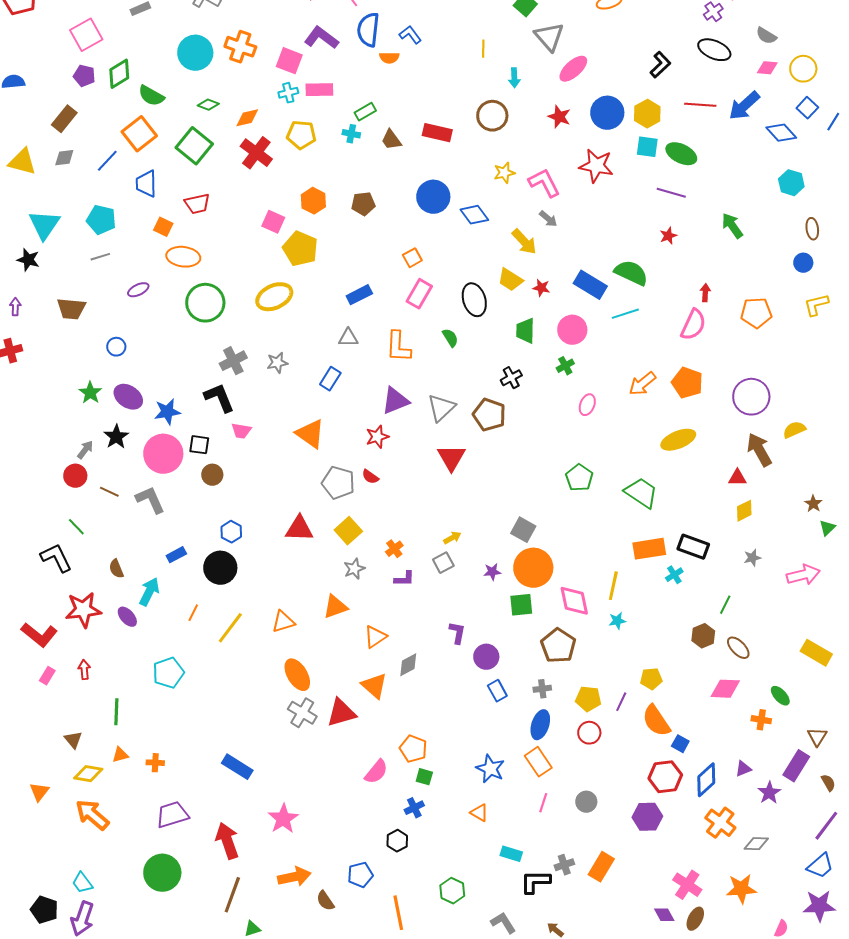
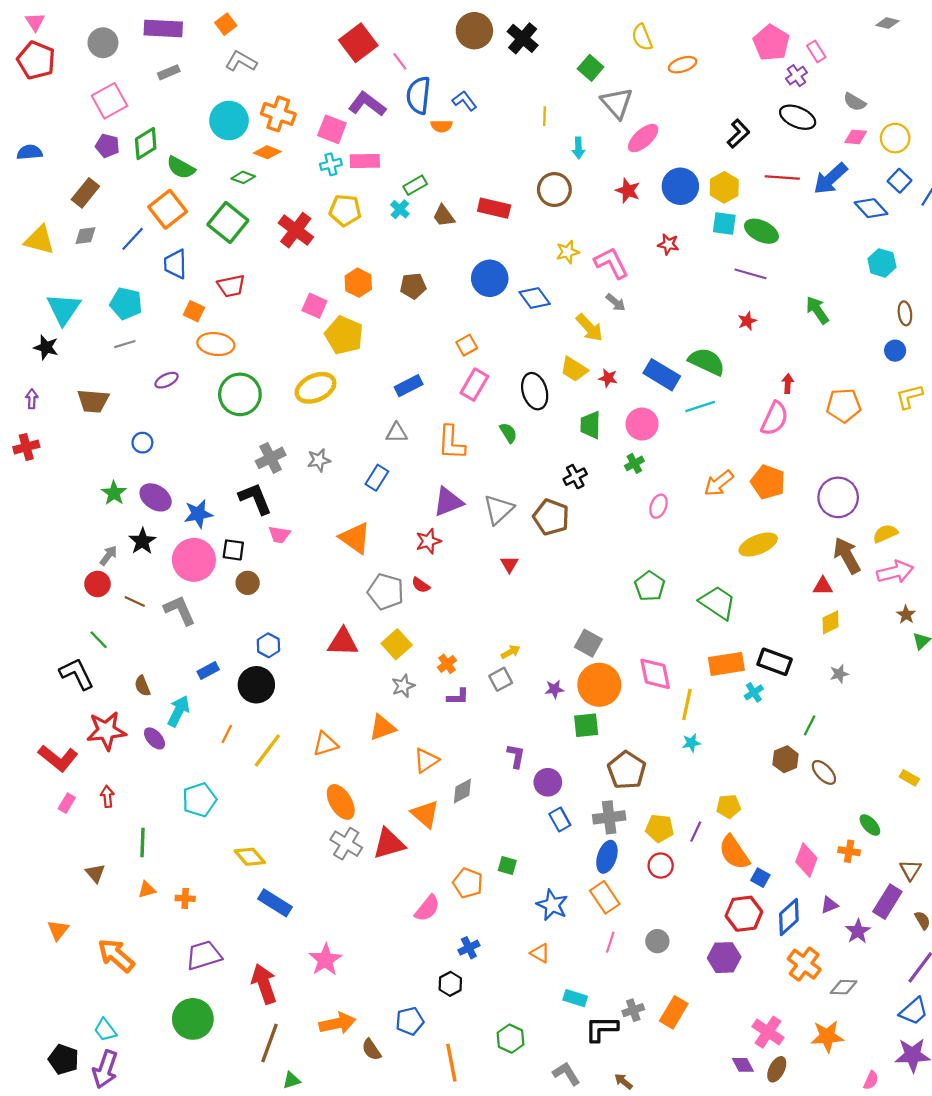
orange diamond: (247, 118) -> (267, 152), moved, turned 35
cyan cross: (351, 134) -> (400, 209), turned 30
red star: (596, 166) -> (668, 244), size x0.6
red triangle: (451, 458) -> (509, 564), size x0.6
pink arrow: (803, 575) -> (895, 572), moved
pink diamond: (574, 601) -> (655, 674), moved
yellow rectangle: (816, 653) -> (909, 778), size x0.6
gray cross: (542, 689) -> (609, 817), size x1.6
pink diamond: (725, 689) -> (806, 860), moved, turned -72
yellow diamond: (88, 774) -> (250, 857), moved, turned 40
green square: (424, 777) -> (507, 866), moved

